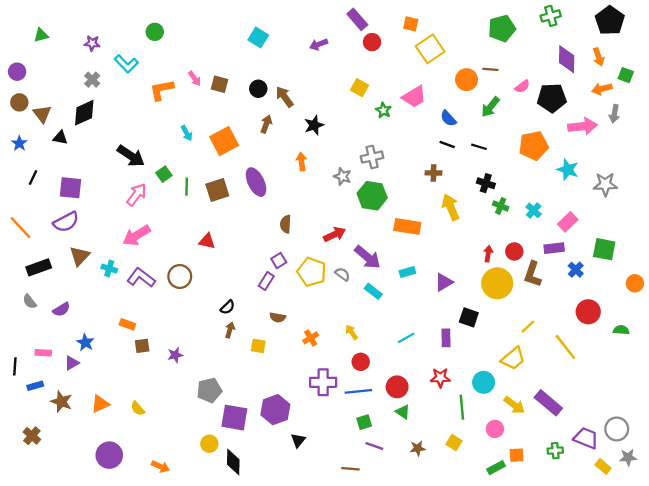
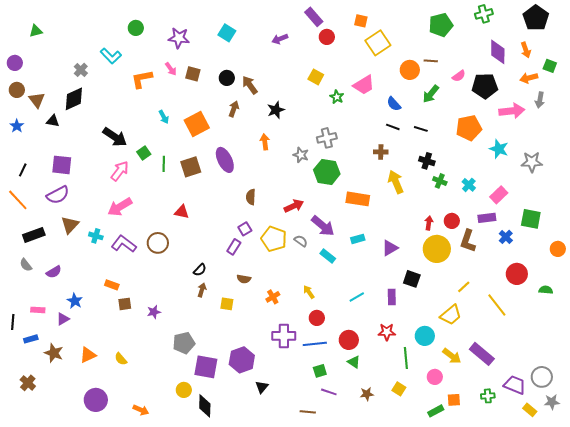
purple star: (92, 43) -> (179, 38), moved, size x1.5
black line: (33, 177) -> (23, 170), moved

